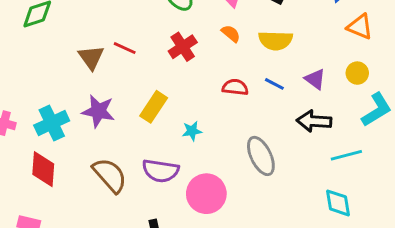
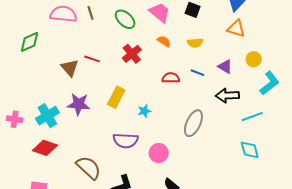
orange triangle: (360, 27) -> (236, 29), moved
yellow semicircle: (276, 40) -> (195, 43), size x0.7
gray ellipse: (261, 156) -> (193, 123), turned 56
red diamond: (43, 169) -> (45, 148), turned -70
brown semicircle: (110, 175) -> (89, 168), moved
pink circle: (206, 194) -> (159, 153), size x0.7

